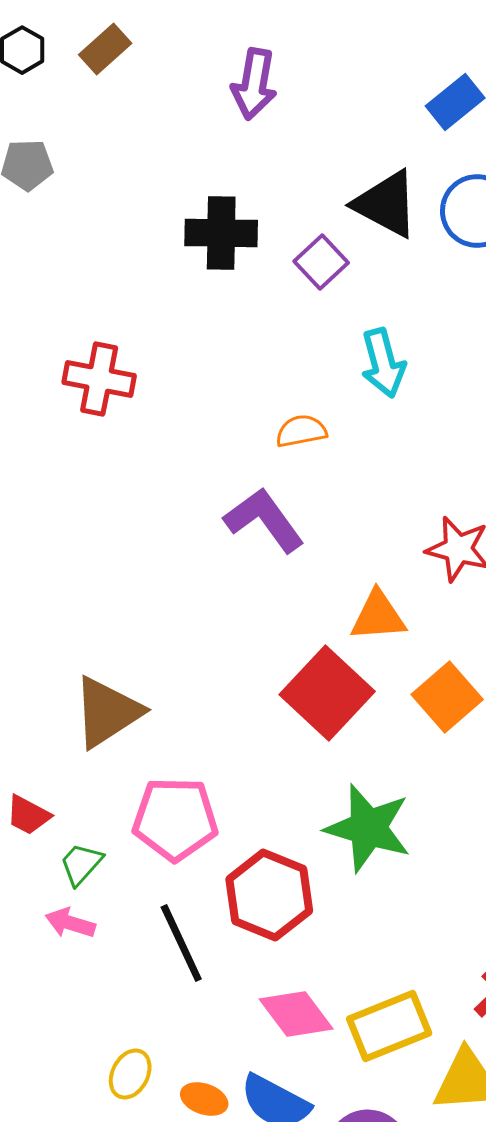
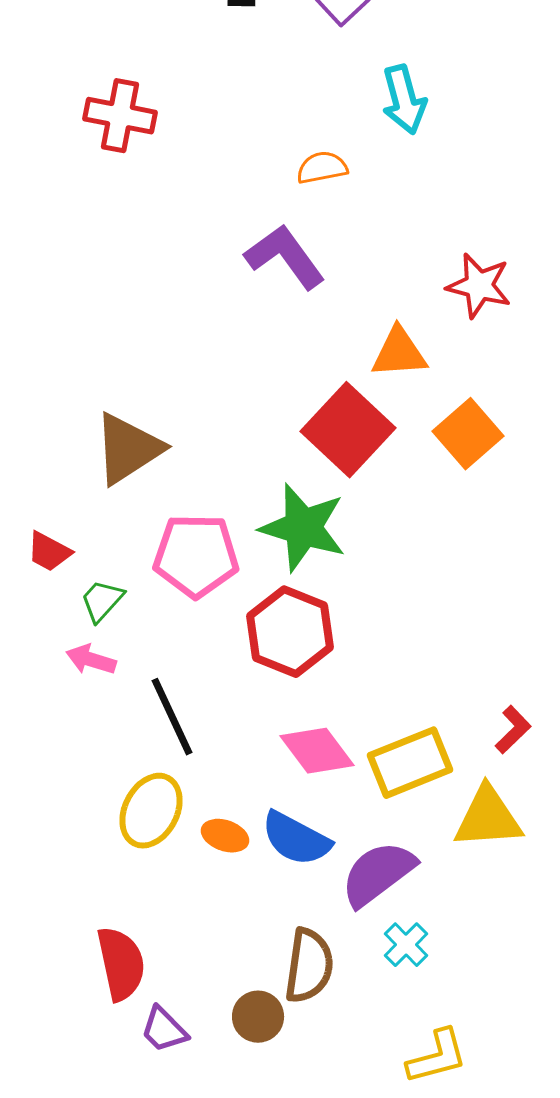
green star: (368, 828) -> (303, 528), moved
black line: (181, 943) -> (172, 717), moved
yellow ellipse: (130, 1074) -> (151, 811), size x1.5

